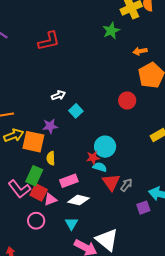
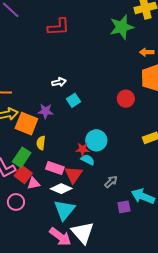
green star: (111, 31) -> (122, 27), size x1.4
pink rectangle: (69, 181) -> (55, 168), turned 30
red triangle: (111, 182) -> (73, 175), moved
cyan triangle: (72, 224) -> (64, 210), moved, size x1.6

